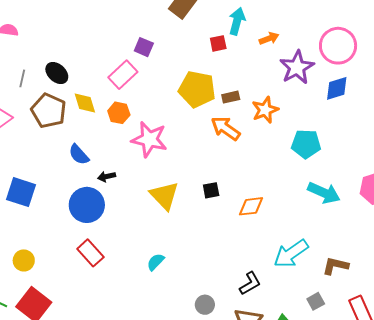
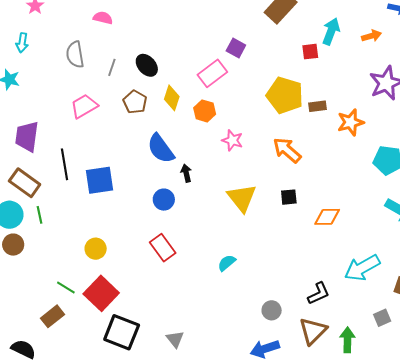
orange arrow: (269, 38) -> (371, 36), moved
yellow diamond: (85, 103) -> (172, 98), turned 30
brown pentagon: (49, 111) -> (135, 102), size x0.7
orange arrow: (226, 128) -> (287, 150), moved
pink star: (149, 139) -> (232, 140), size x0.6
blue semicircle: (79, 155) -> (161, 149), size x1.4
black arrow: (107, 176) -> (186, 173), turned 84
blue square: (21, 192) -> (100, 180), turned -32
blue circle: (87, 205) -> (164, 200), size x0.6

